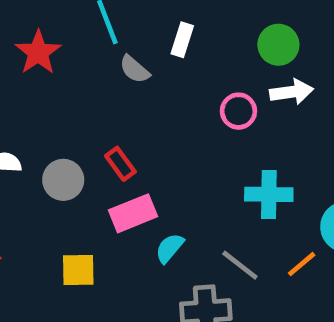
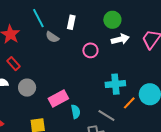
pink circle: (238, 111) -> (90, 50), moved
red rectangle: (120, 164) -> (14, 64), moved
cyan semicircle: (170, 248) -> (76, 112), turned 136
orange line: (302, 264) -> (129, 103), moved

